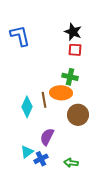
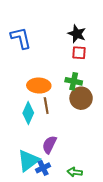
orange ellipse: (61, 93) -> (39, 86), moved
brown circle: (78, 115) -> (81, 98), moved
cyan triangle: (27, 152) -> (28, 160), size x1.6

